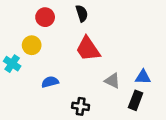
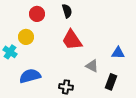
blue triangle: (143, 77) -> (118, 53), moved
blue semicircle: (50, 82) -> (30, 76), moved, size x1.5

